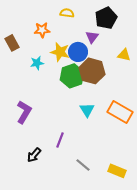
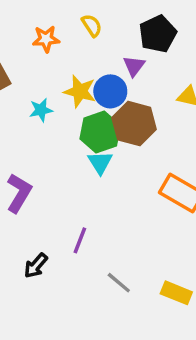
yellow semicircle: (67, 13) -> (92, 25), turned 48
orange star: (42, 30) -> (46, 39), moved
cyan triangle: (87, 110) -> (100, 162), moved

